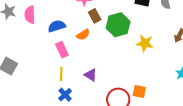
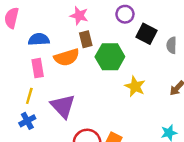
orange semicircle: (83, 35) -> (67, 57), size x1.5
purple triangle: (91, 75) -> (63, 106), size x1.6

